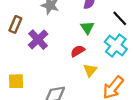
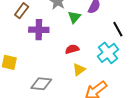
green triangle: (87, 28) -> (74, 17), moved
purple cross: (38, 40) -> (39, 30), turned 30

